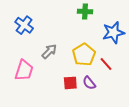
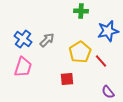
blue cross: (24, 25) -> (23, 39), moved
gray arrow: (49, 51) -> (47, 40), moved
purple semicircle: (89, 83) -> (108, 92), moved

